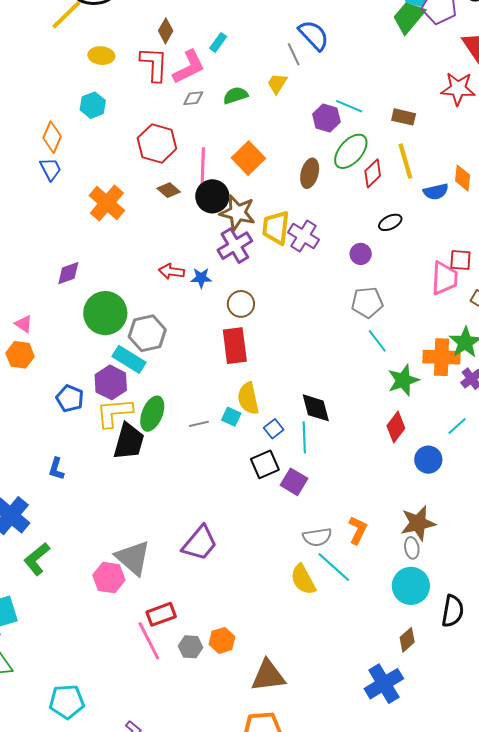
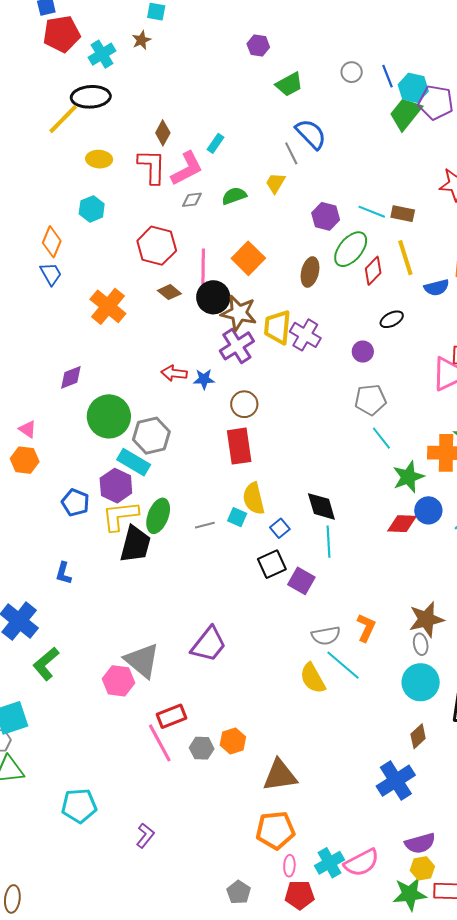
cyan line: (349, 106) -> (372, 212), moved
red diamond: (396, 427) -> (402, 524), turned 56
cyan line: (304, 437) -> (328, 542), moved
blue circle: (428, 460) -> (428, 510), moved

